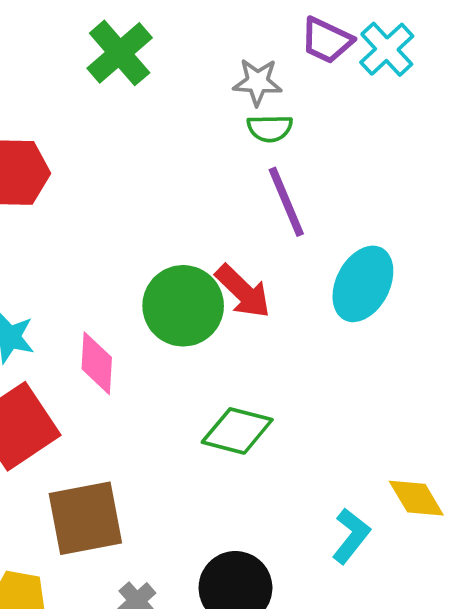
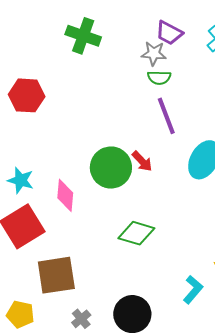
purple trapezoid: (327, 40) -> (169, 33), moved
green cross: (120, 53) -> (83, 36), turned -32
red arrow: (243, 291) -> (142, 161), size x0.7

